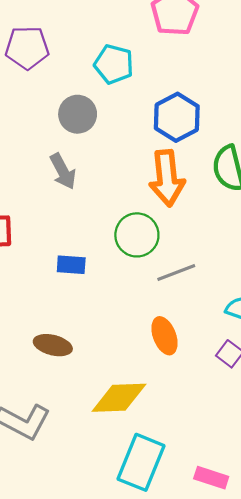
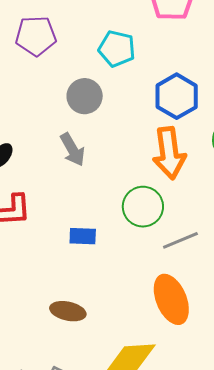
orange ellipse: (164, 336) -> (171, 299), size x1.4

